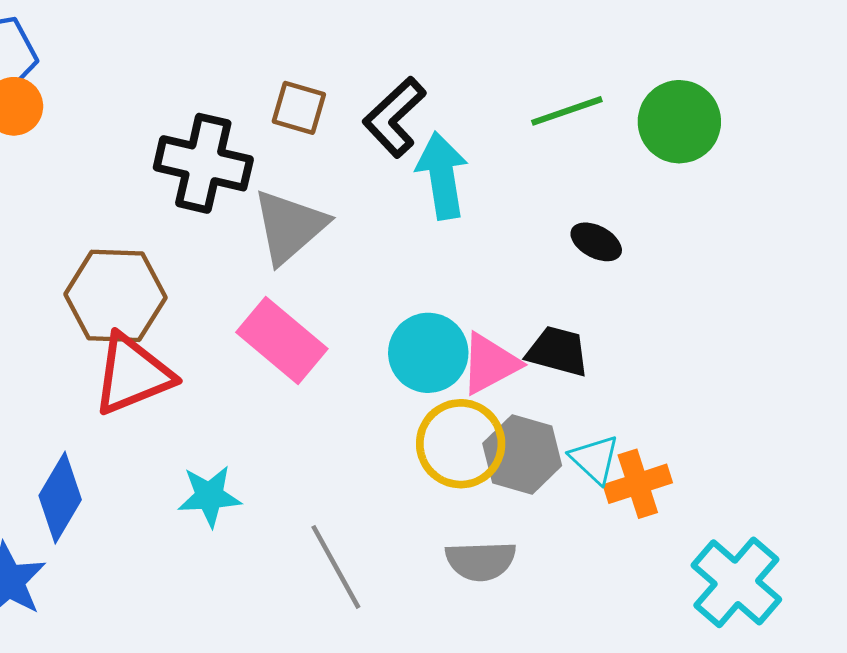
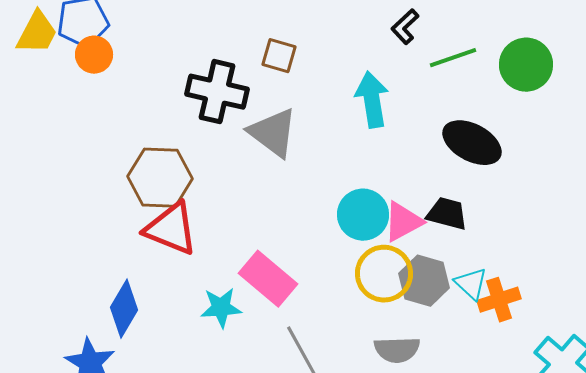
black L-shape: (394, 117) -> (405, 27), moved, size x0.7
gray triangle: (290, 226) -> (273, 133), turned -42
black ellipse: (596, 242) -> (472, 143), size x1.8
pink rectangle: (282, 340) -> (268, 279), moved
red triangle: (132, 374) -> (171, 229), turned 44

